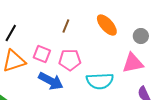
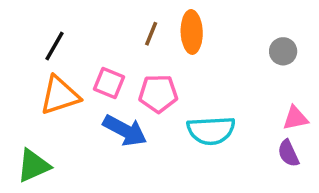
orange ellipse: (107, 25) -> (192, 32), moved, turned 40
pink triangle: (133, 63) -> (295, 118), moved, size x0.7

